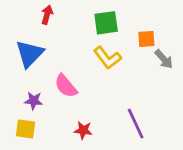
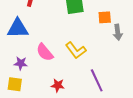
blue triangle: (30, 54) -> (18, 28), turned 45
yellow L-shape: (107, 58) -> (76, 50), moved
gray arrow: (164, 59) -> (118, 32), turned 35

